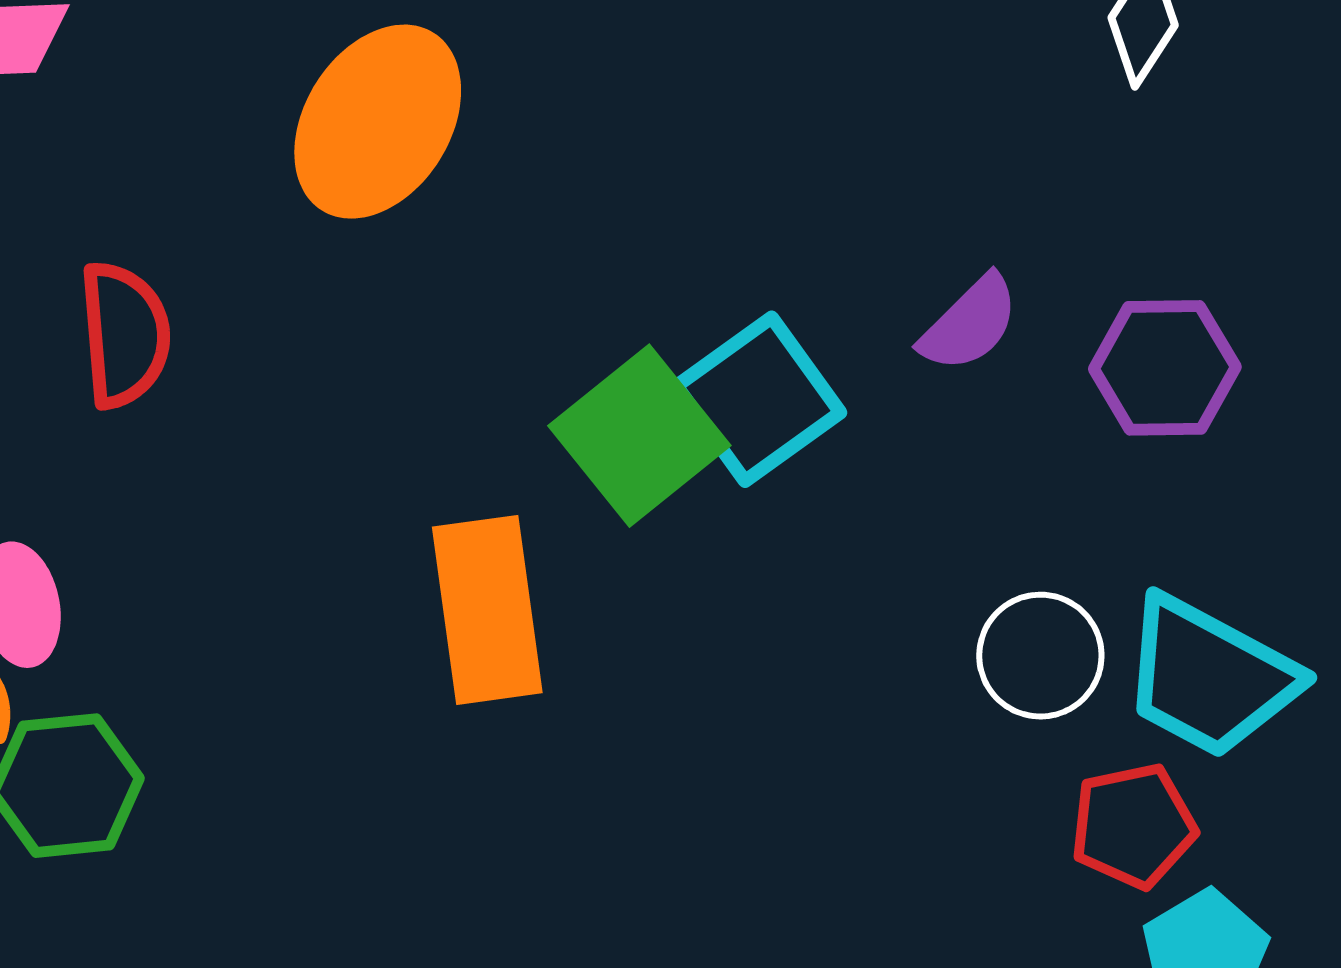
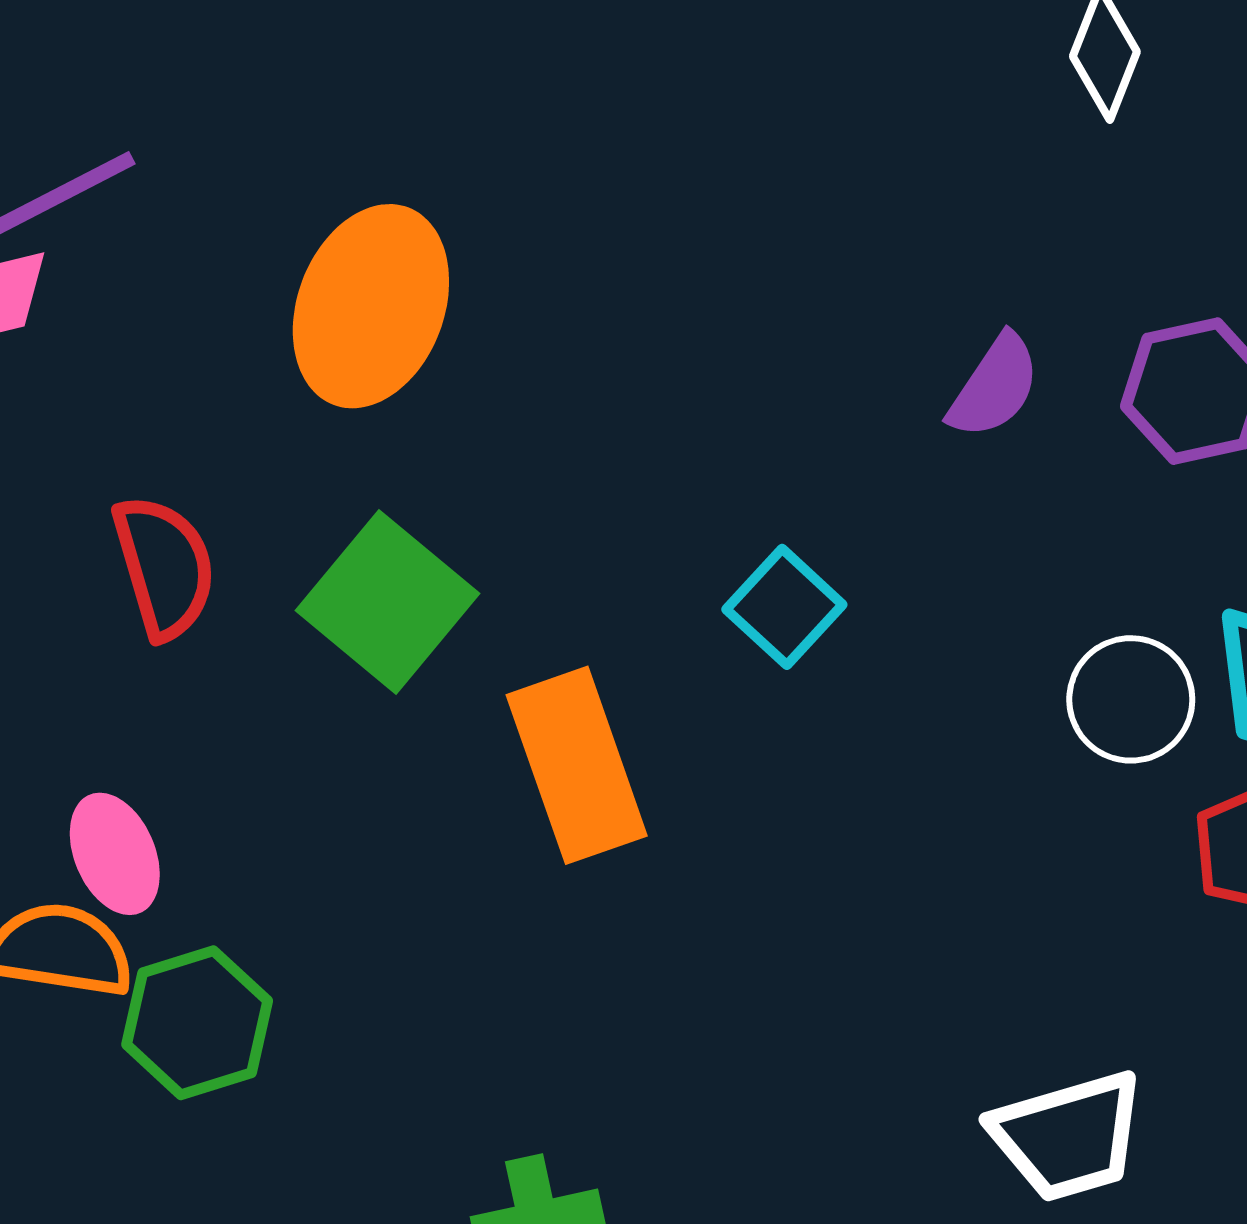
cyan square: (758, 399) -> (784, 607), moved, size x0.7
green square: (639, 436) -> (388, 602), moved

